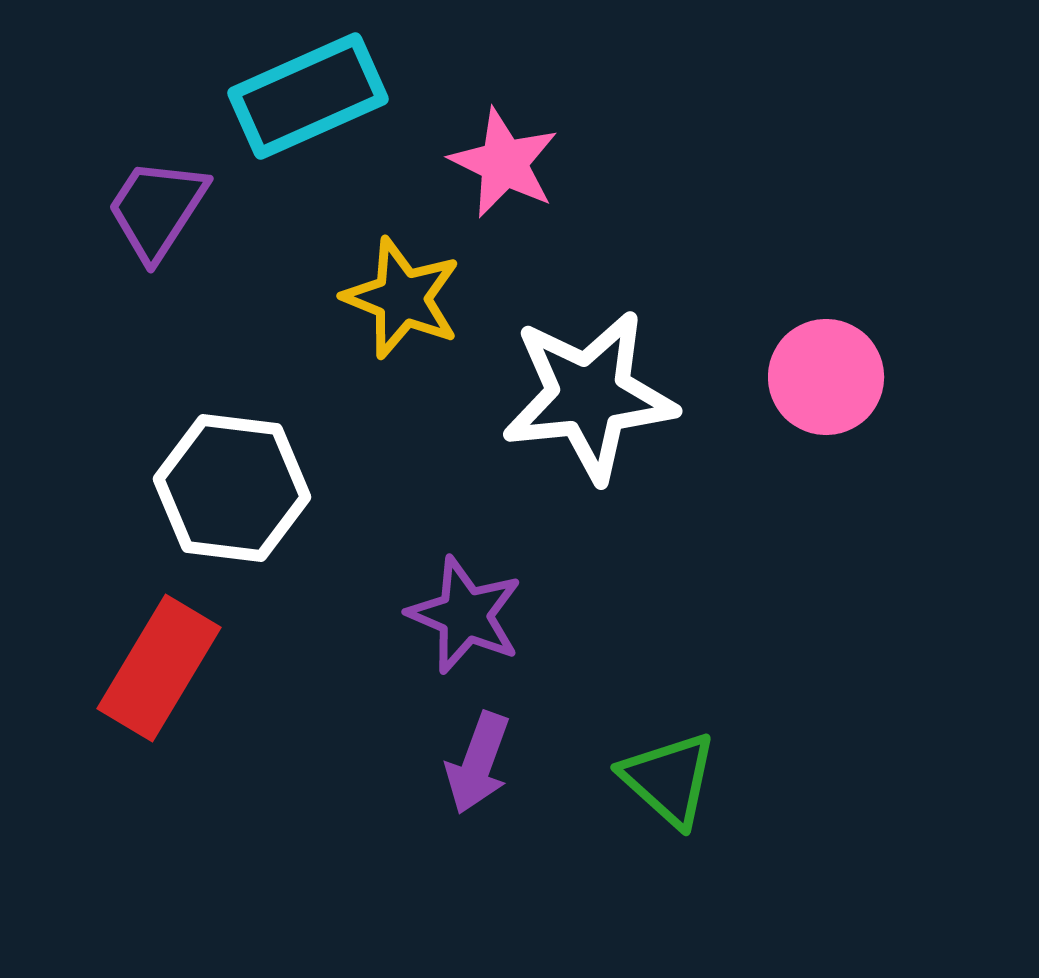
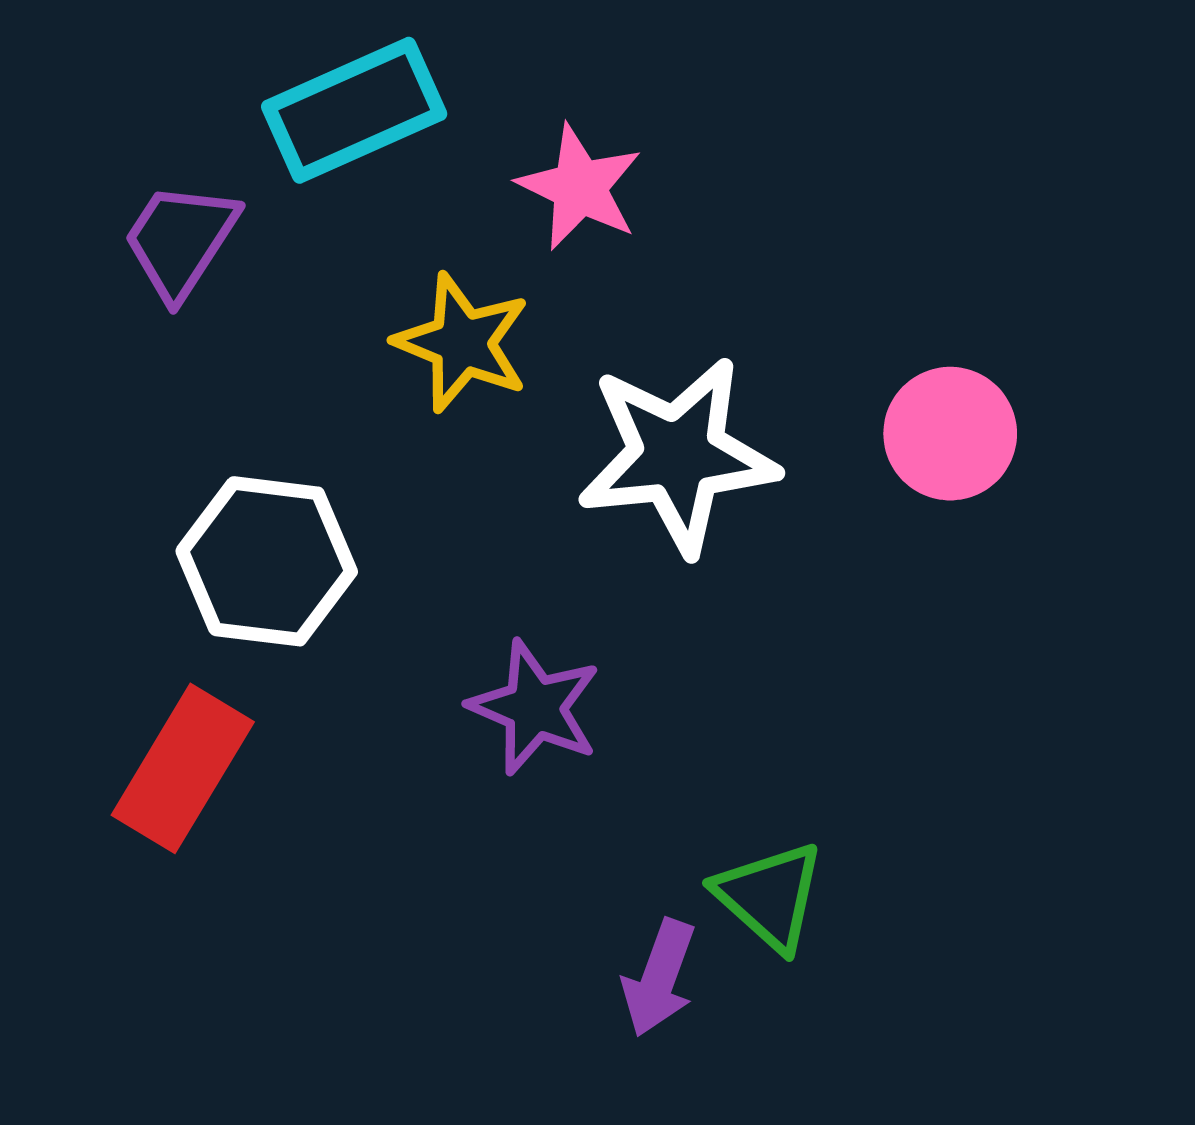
purple arrow: (478, 763) -> (659, 978), moved

